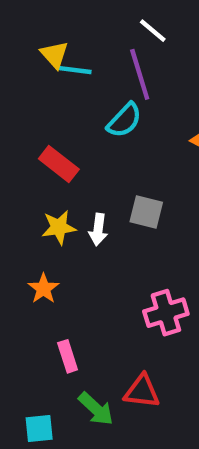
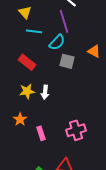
cyan line: (74, 70) -> (34, 31), moved
gray square: (146, 212) -> (67, 61), moved
pink rectangle: (68, 356) -> (41, 133), moved

